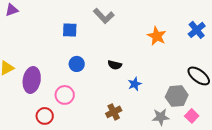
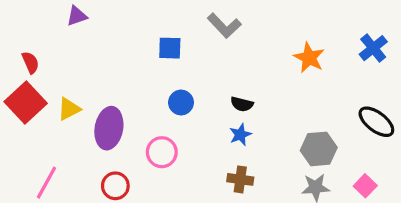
blue star: (135, 84) -> (240, 135), moved
gray hexagon: (177, 96) -> (319, 149), moved
brown cross: (114, 112) -> (240, 179), turned 35
red circle: (45, 116) -> (115, 186), moved

